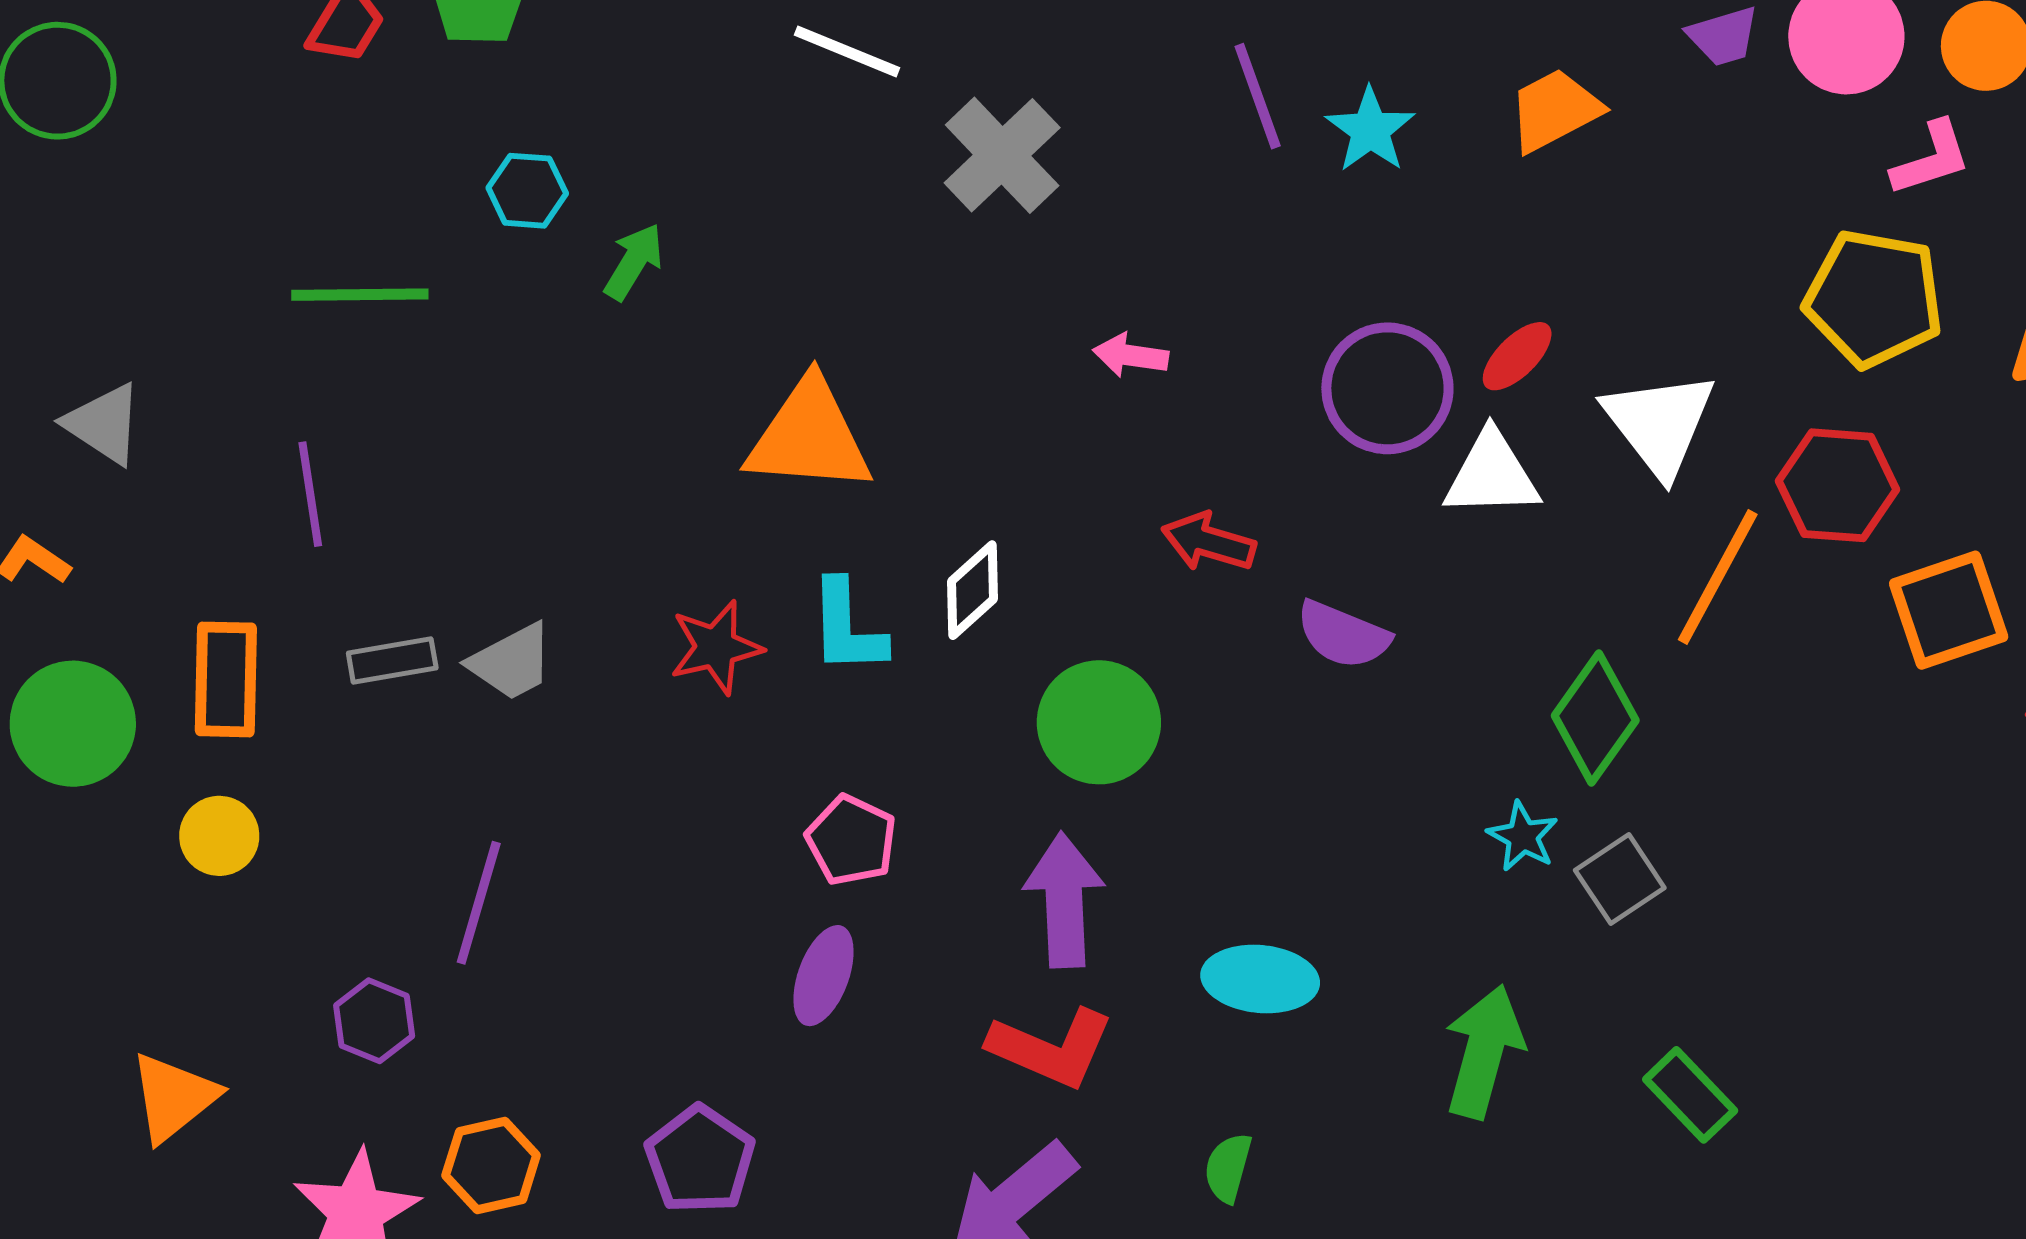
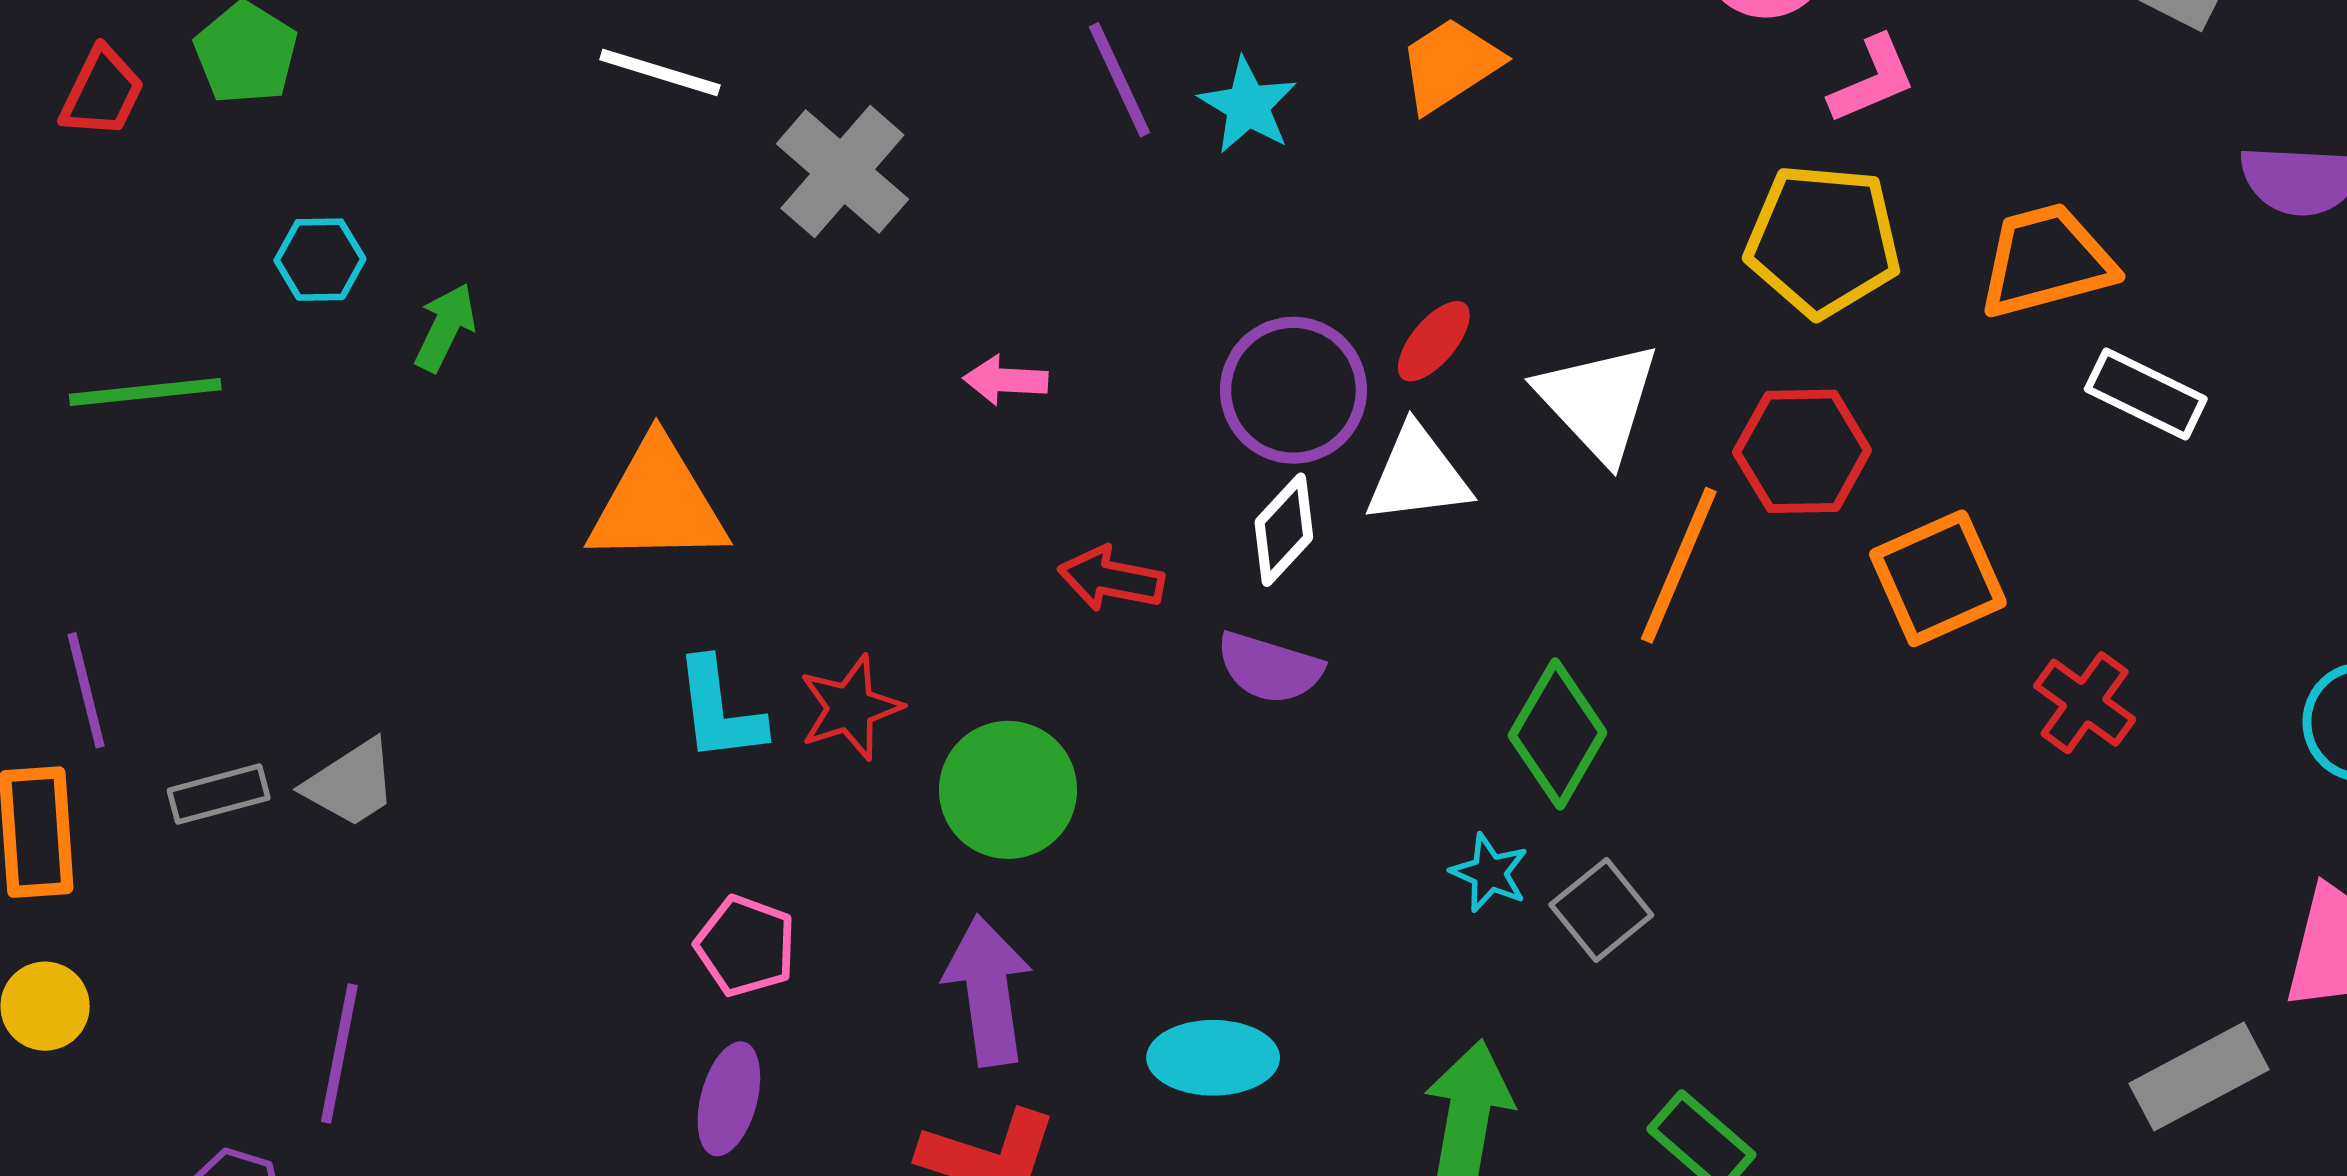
purple line: (310, 494) -> (86, 690), moved
white diamond: (973, 590) -> (1284, 530), moved
red star: (716, 647) -> (850, 708), moved

